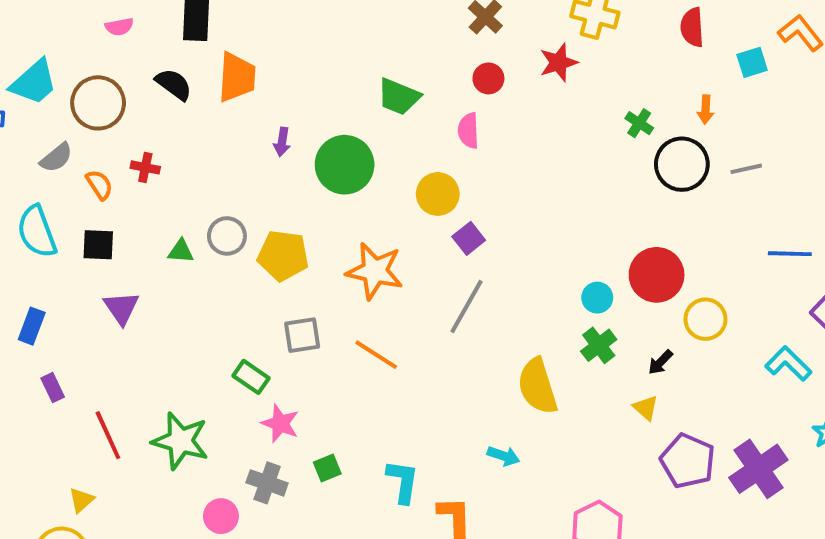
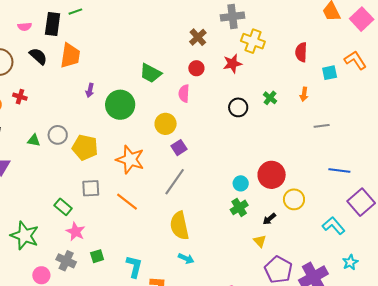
pink semicircle: (119, 27) -> (25, 27), moved
black circle: (682, 164) -> (238, 107), moved, size x0.7
yellow semicircle: (537, 386) -> (179, 226), moved

